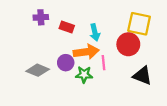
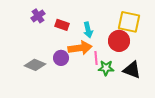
purple cross: (41, 17) -> (38, 16), turned -32
green star: (84, 75) -> (106, 68), moved

